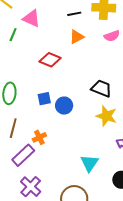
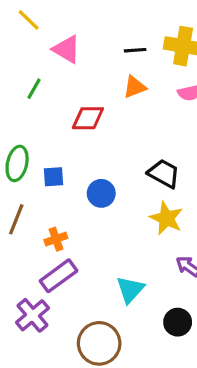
green line: (13, 35) -> (34, 89), moved
red diamond: (50, 60) -> (88, 118), turned -30
blue square: (44, 99) -> (54, 177), moved
purple rectangle: (23, 155) -> (59, 276), moved

